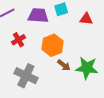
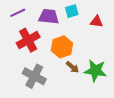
red cross: (19, 40) -> (28, 40), size x1.6

